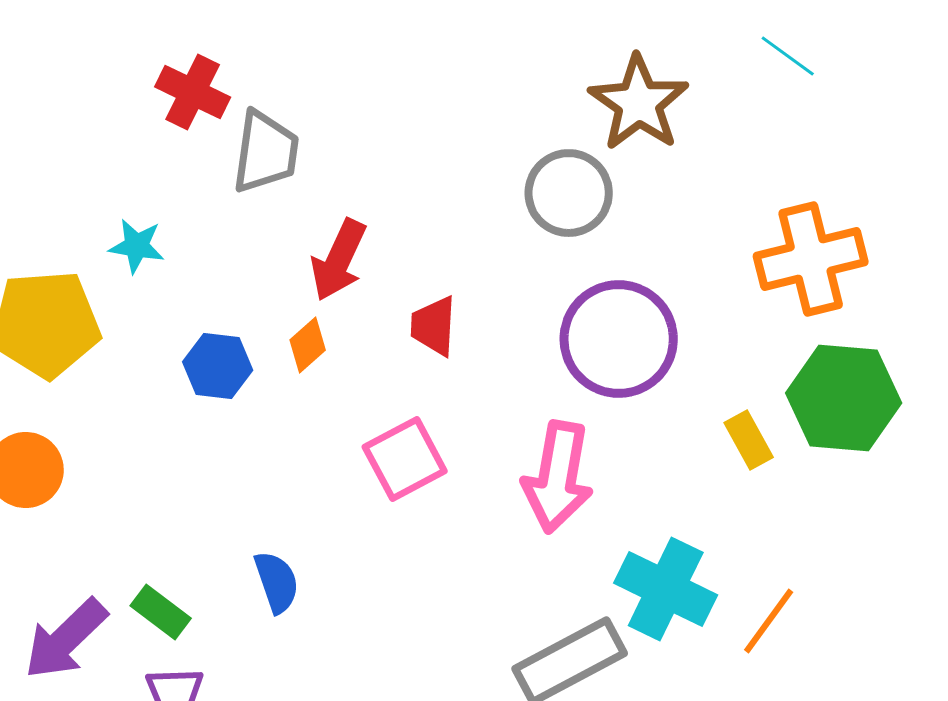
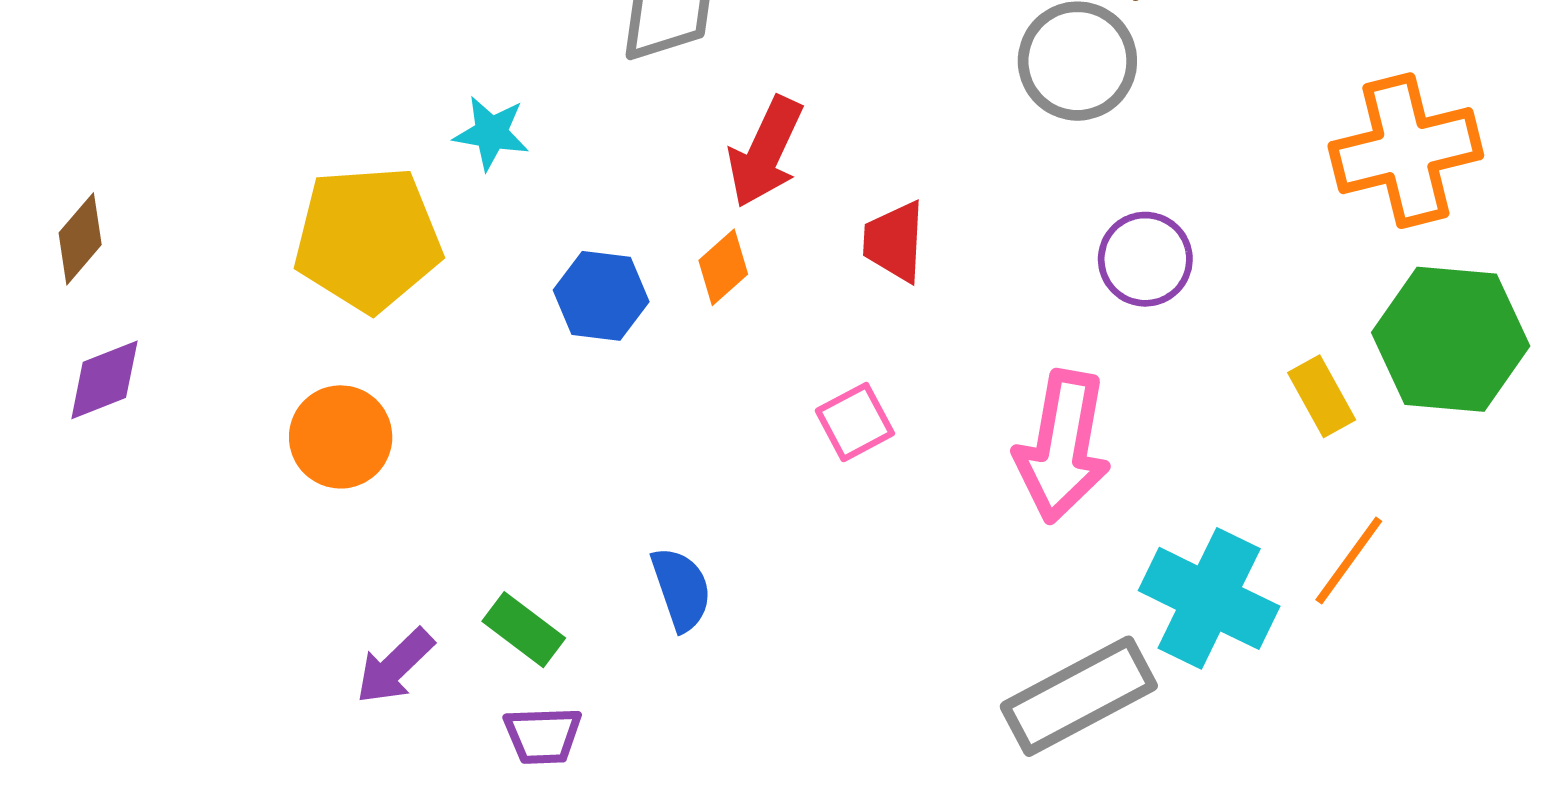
purple circle: (619, 339) -> (1145, 259), size x0.6
pink square: (405, 459) -> (855, 422), size x0.7
orange line: (769, 621) -> (1349, 560), moved
purple arrow: (66, 639) -> (395, 666), size x0.7

